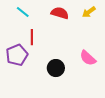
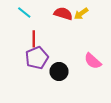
yellow arrow: (89, 12) -> (81, 14), moved
purple pentagon: (17, 55) -> (37, 58), moved

